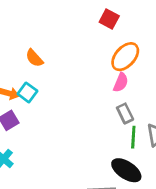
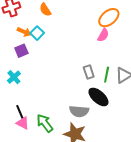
gray rectangle: (125, 113) -> (89, 72), moved

